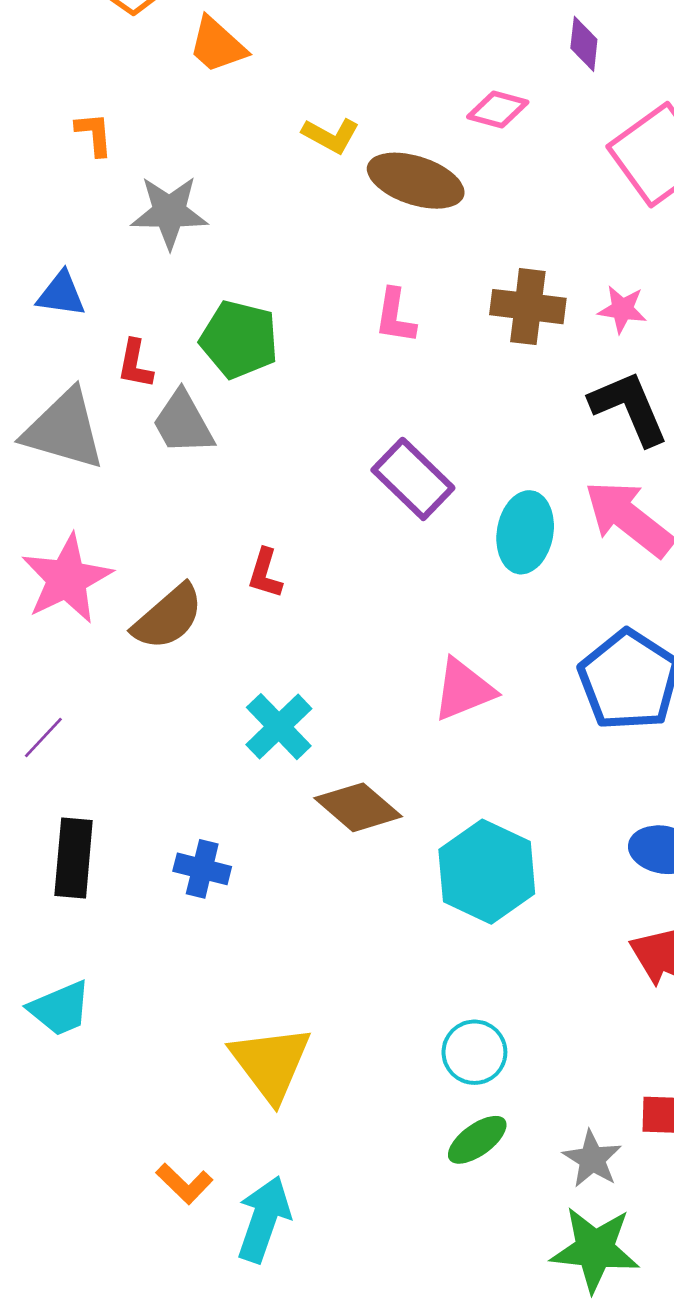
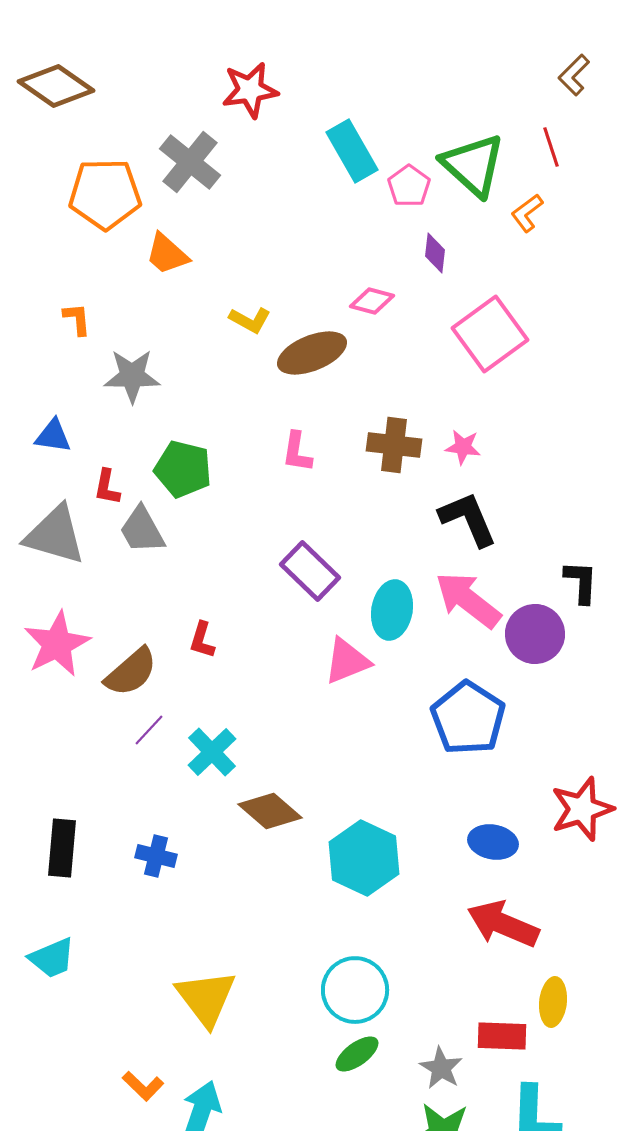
brown ellipse: (416, 181) -> (312, 353), turned -40
pink triangle: (464, 690) -> (347, 661), moved
purple line: (43, 738) -> (149, 730), moved
cyan circle: (474, 1052) -> (355, 990), size x1.4

